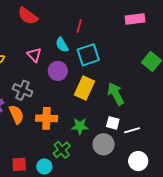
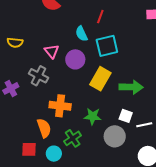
pink triangle: (34, 55) -> (52, 51), moved
green arrow: (116, 94) -> (131, 87), turned 115
orange semicircle: (16, 114) -> (44, 128), moved

